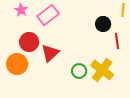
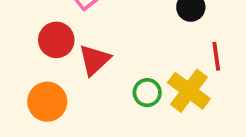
red line: (117, 41) -> (216, 56), moved
orange circle: (17, 64) -> (47, 102), moved

